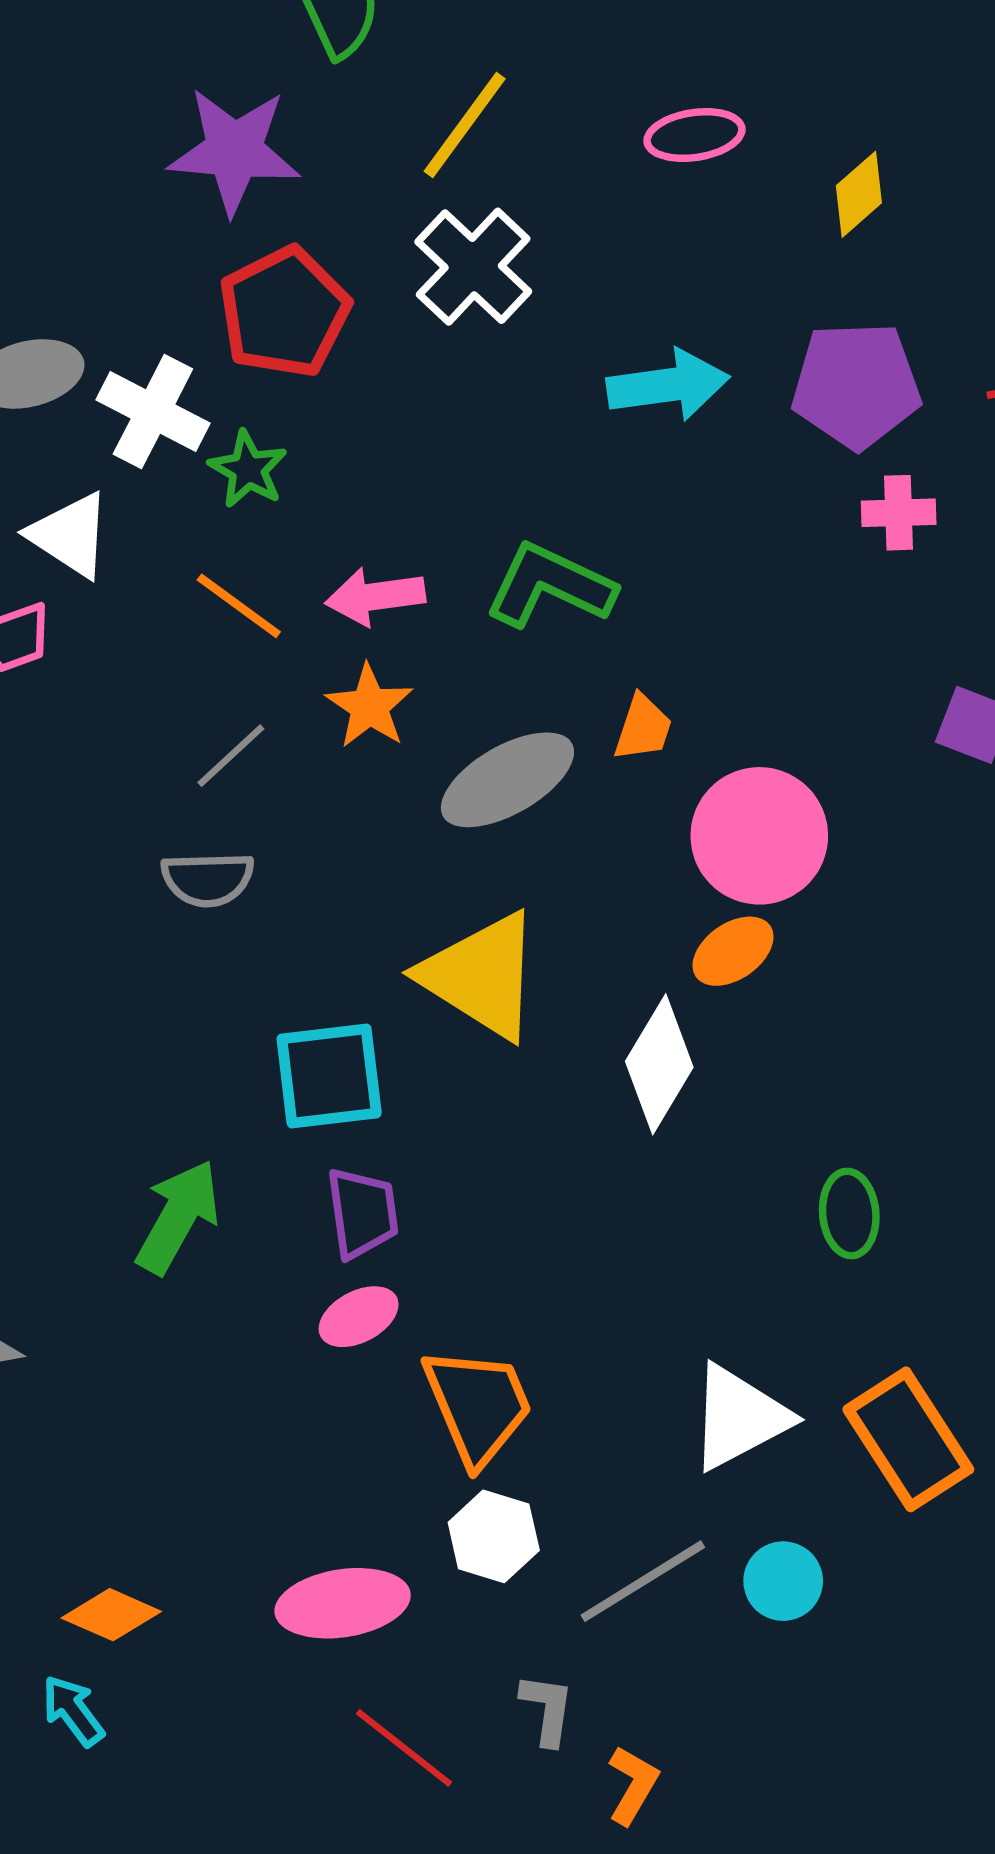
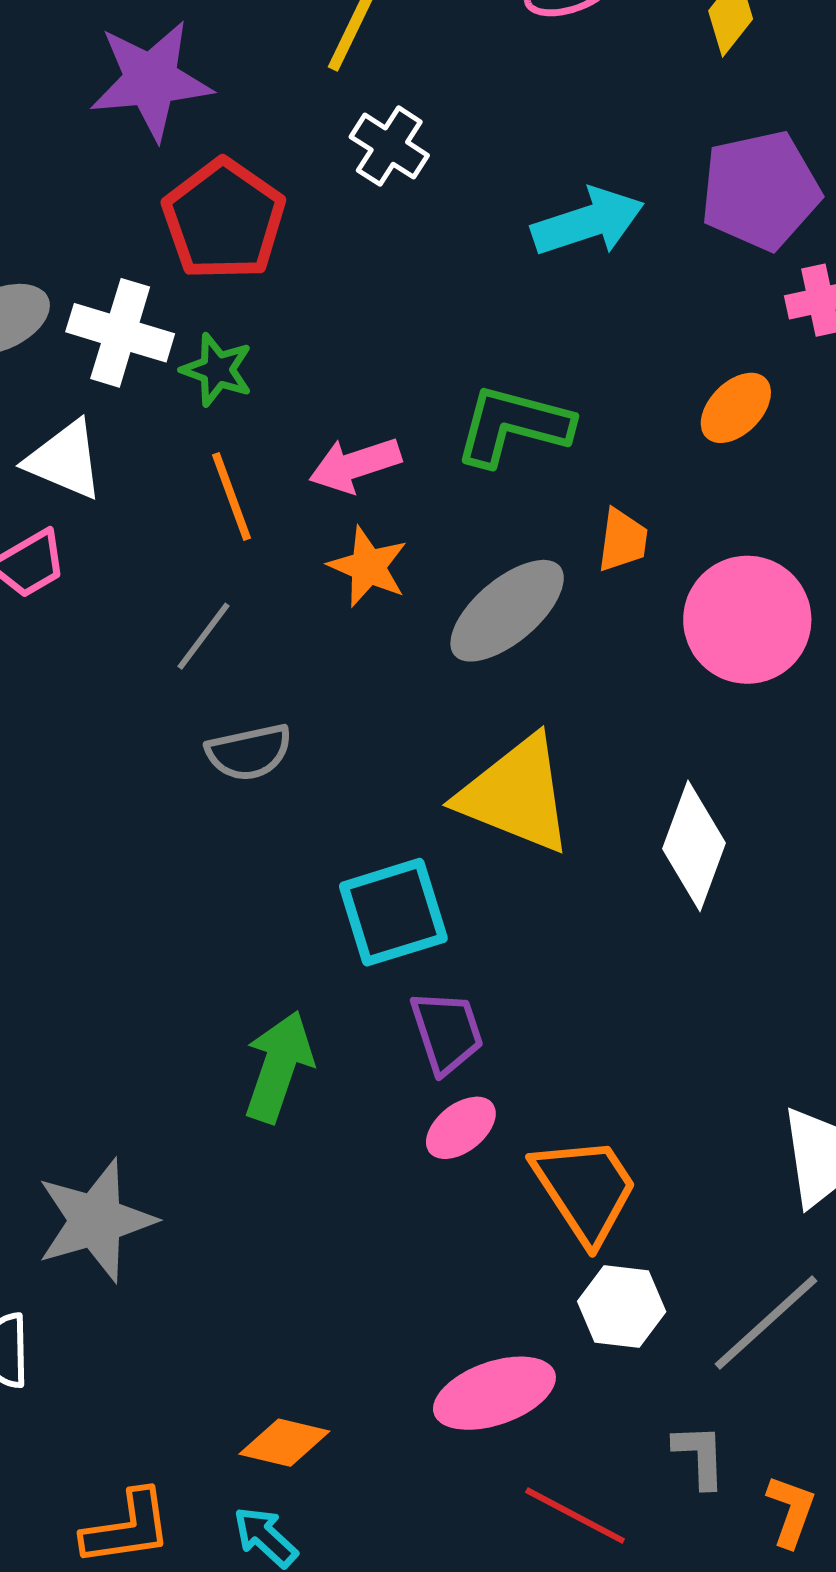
white cross: (473, 267) -> (389, 146), size x0.7
orange line: (239, 606) -> (232, 496), turned 44
gray line: (231, 756) -> (204, 636), moved
orange ellipse: (733, 951) -> (736, 408), moved

